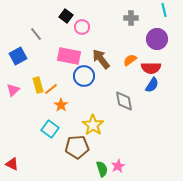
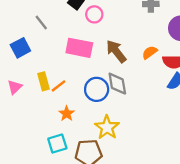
blue circle: (84, 76) -> (97, 89), moved
gray diamond: (124, 101) -> (117, 84), moved
orange star: (61, 105) -> (67, 114), moved
cyan square: (50, 129) -> (57, 144), moved, turned 36

